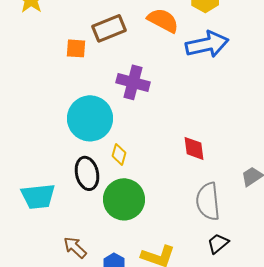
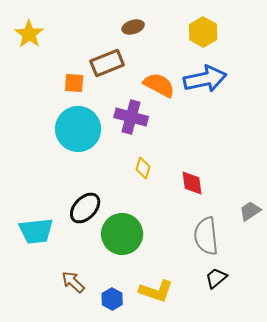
orange semicircle: (163, 20) -> (159, 85), moved
cyan circle: (90, 118) -> (78, 129), moved
yellow diamond: (119, 154) -> (143, 168), moved
black ellipse: (87, 173) -> (85, 208), turned 56

